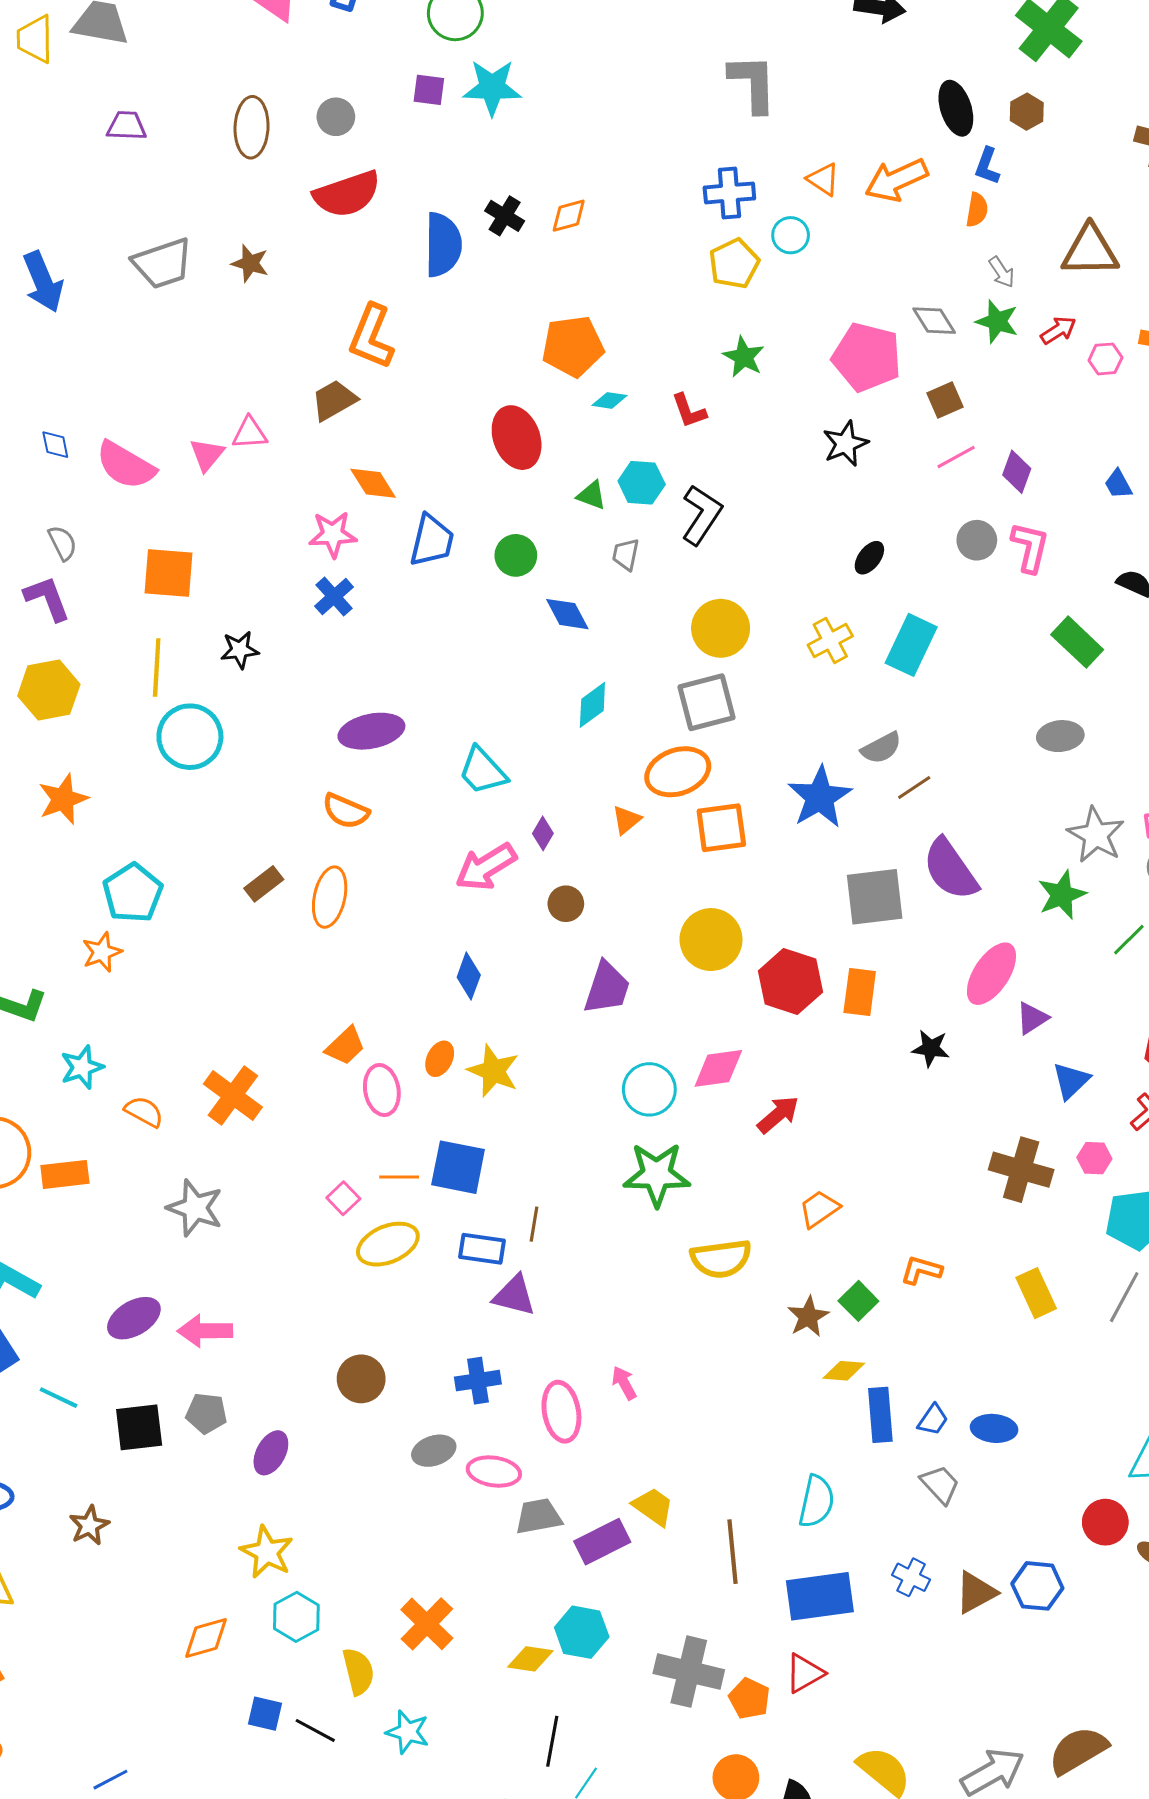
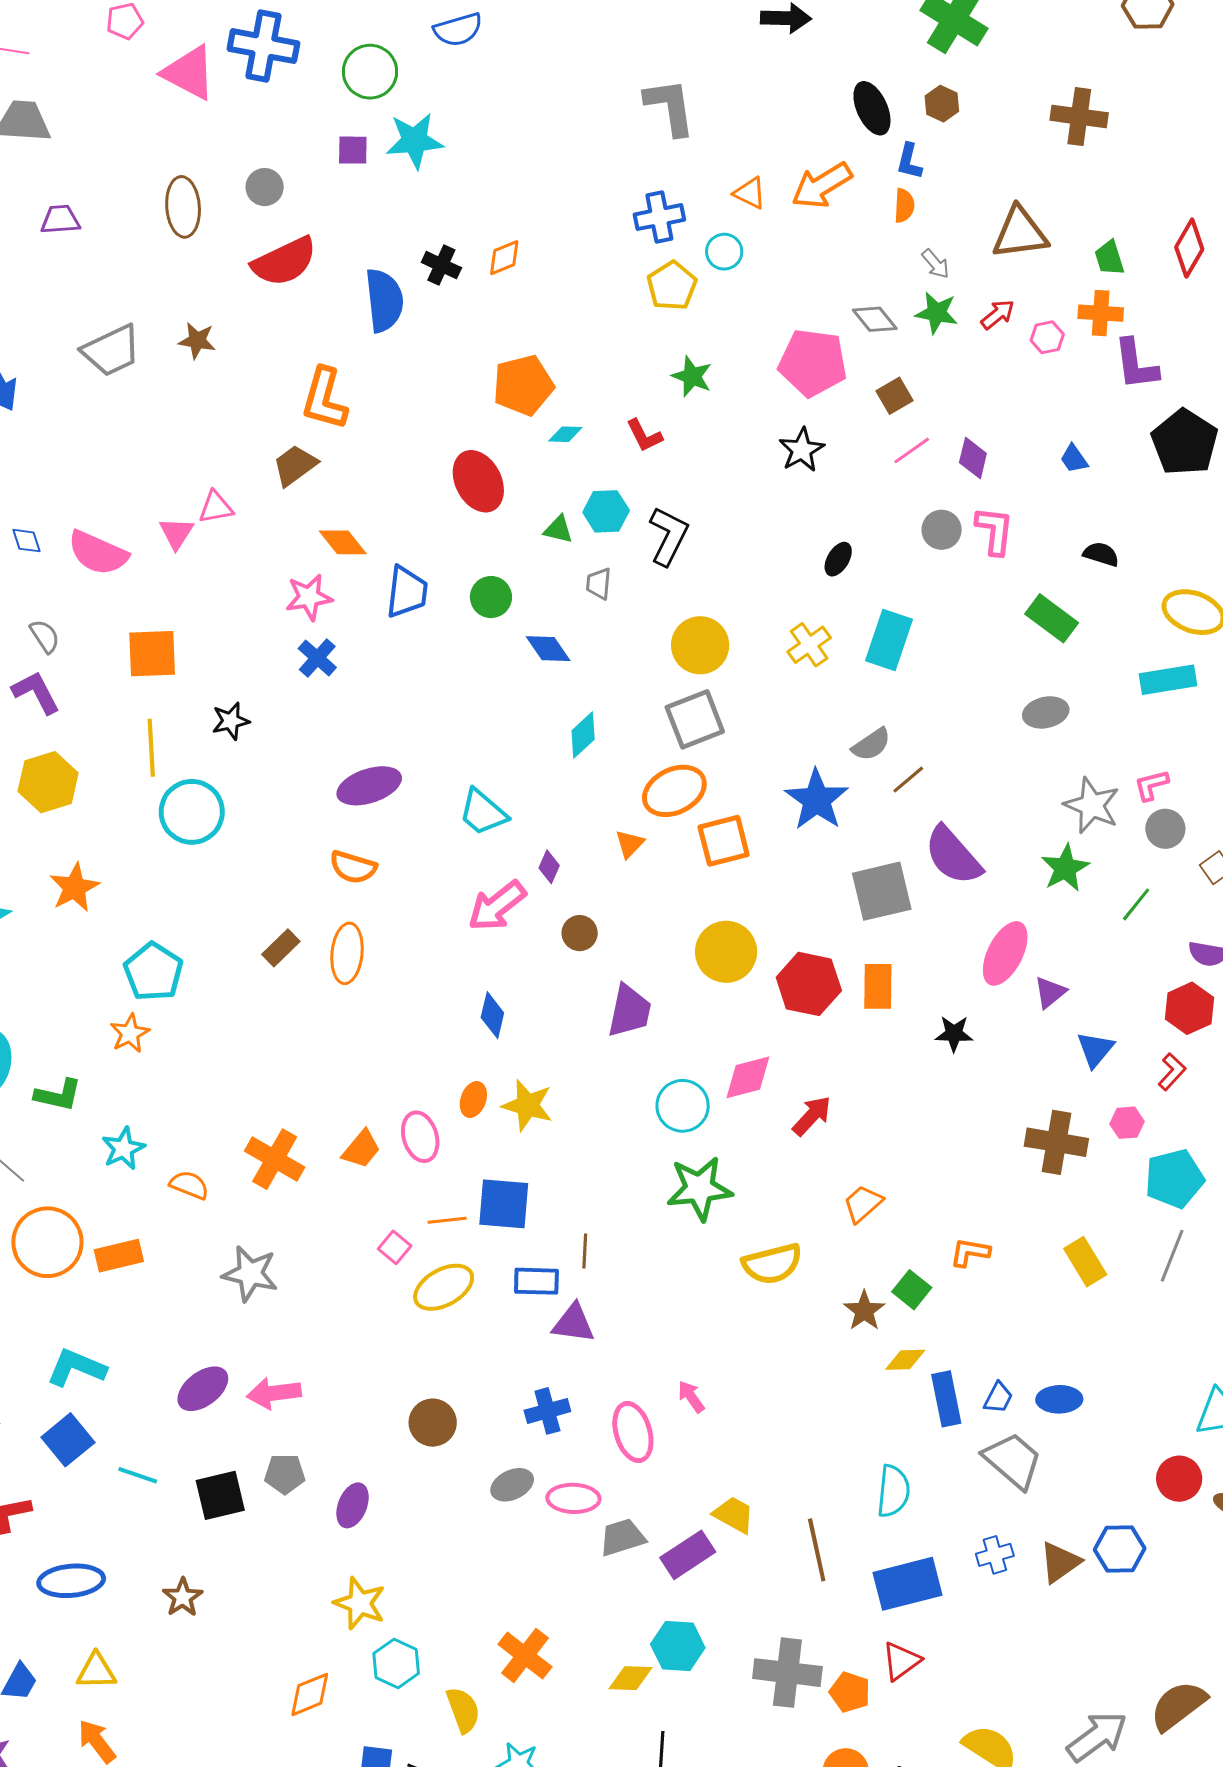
orange trapezoid: (345, 1046) -> (361, 1149), moved
gray trapezoid: (940, 1484) -> (1013, 1460), size x1.5
blue cross: (911, 1577) -> (995, 1555), turned -36

